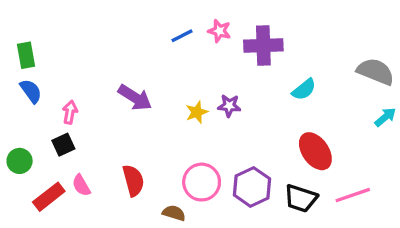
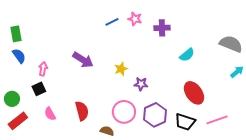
purple cross: (263, 46) -> (162, 28), size x0.7
purple star: (229, 106) -> (141, 84), moved
red rectangle: (49, 197) -> (18, 121), moved

